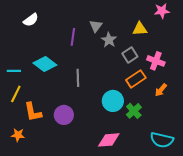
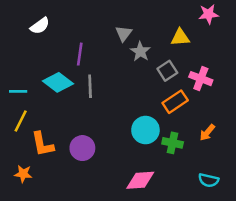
purple line: (73, 37) -> (80, 54), moved
gray line: (78, 78) -> (90, 86), moved
orange arrow: (161, 90) -> (207, 133), moved
green cross: (134, 111) -> (173, 143), turned -35
cyan semicircle: (162, 140) -> (209, 180), size x0.7

